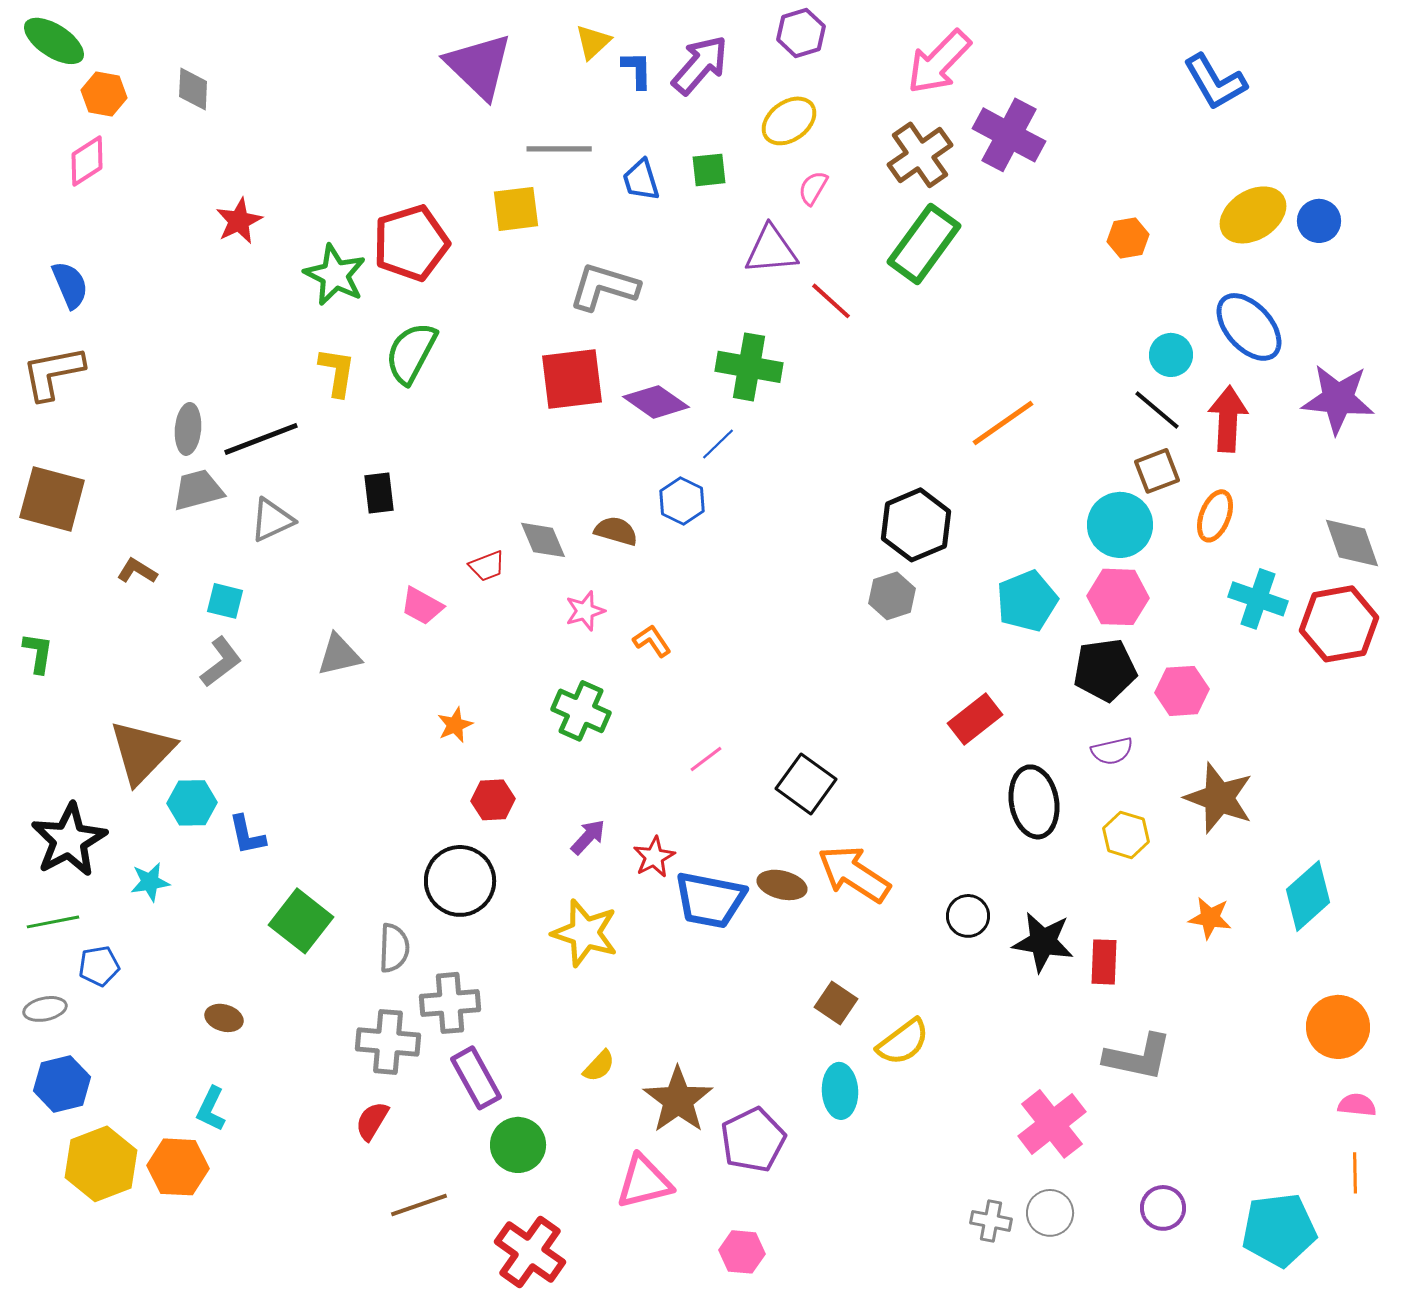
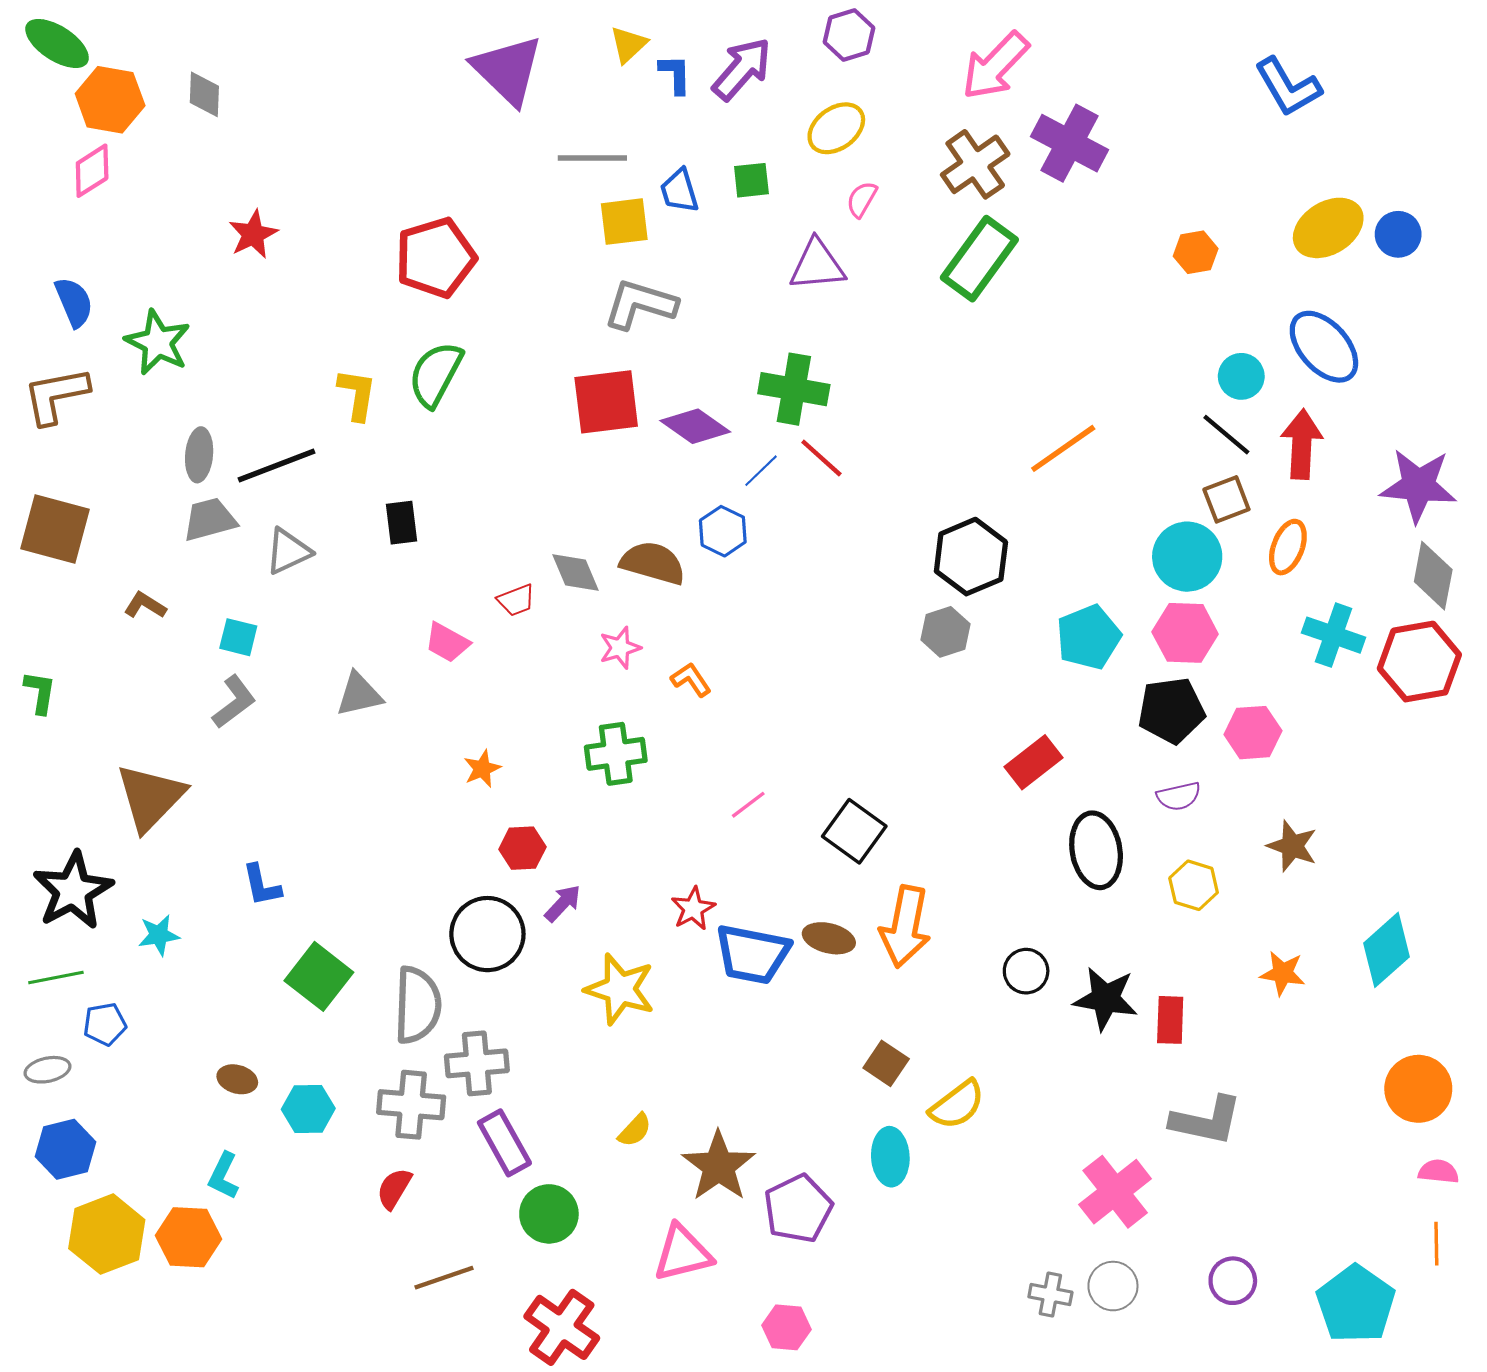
orange hexagon: (104, 94) -> (110, 100), size x1.4
yellow square: (516, 209) -> (624, 222), moved
green star: (335, 275) -> (158, 342), moved
red line: (831, 301) -> (821, 458), moved
purple star: (1338, 399) -> (1418, 486), moved
brown semicircle: (616, 531) -> (653, 563), size x1.4
gray diamond: (1352, 543) -> (1433, 576), turned 30
green cross: (581, 711) -> (616, 754), turned -32
brown star: (1219, 798) -> (1292, 846), size x0.7
cyan hexagon: (192, 803) -> (308, 1109), moved
purple arrow: (588, 837) -> (563, 903), moved
orange arrow: (854, 874) -> (905, 927), turned -112
gray semicircle: (394, 948) -> (417, 1005), size x1.5
cyan pentagon: (1279, 1230) -> (1356, 1304), turned -30

